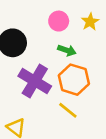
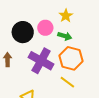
pink circle: (59, 21) -> (45, 28), moved
yellow star: (90, 22) -> (66, 16), moved

